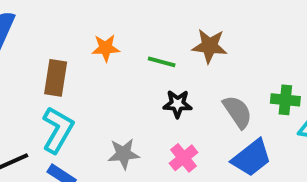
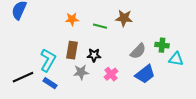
brown rectangle: (56, 78) -> (72, 50), moved
black star: (178, 104) -> (94, 55), moved
gray semicircle: (237, 112) -> (138, 51), turned 78

